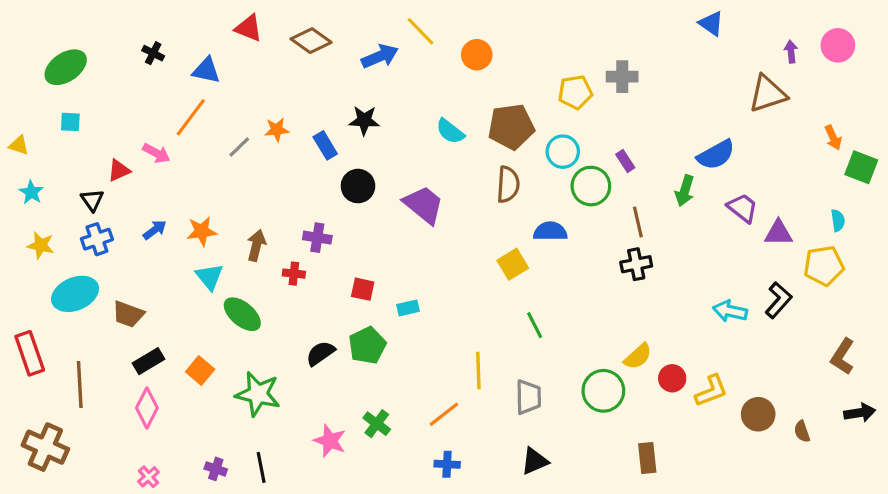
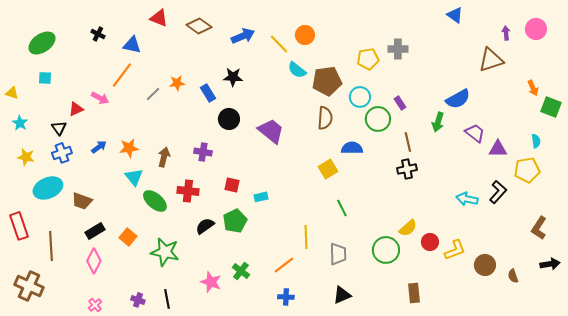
yellow line: (421, 31) -> (279, 44), moved
cyan semicircle: (450, 131) -> (297, 70), moved
red cross: (294, 274) -> (188, 191), moved, size x1.5

